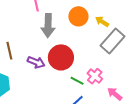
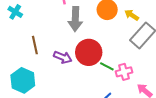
pink cross: (95, 76) -> (124, 72), turned 35
green line: (77, 81) -> (107, 66), moved

